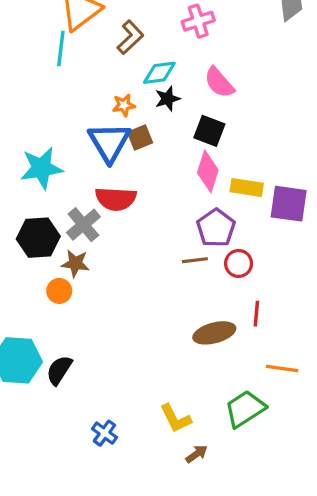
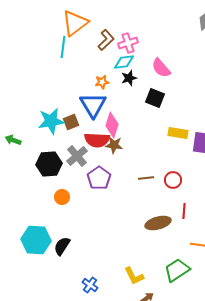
pink cross: (198, 21) -> (128, 43), moved
brown square: (140, 137) -> (71, 122), moved
pink diamond: (208, 171) -> (112, 125), moved
purple pentagon: (216, 228) -> (99, 178), moved
brown star: (75, 263) -> (114, 145), moved

